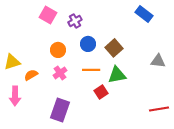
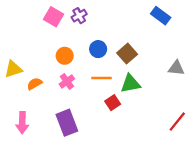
purple cross: (75, 21) -> (79, 16), moved
pink arrow: (15, 96) -> (22, 123), moved
red line: (159, 109) -> (177, 122), turned -42
purple rectangle: (60, 110) -> (67, 123), turned -40

